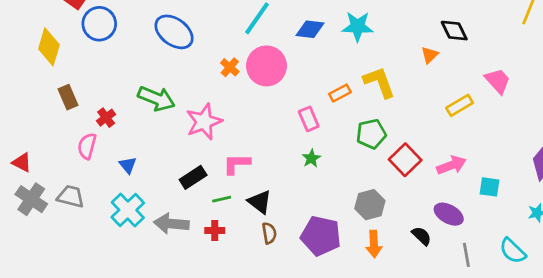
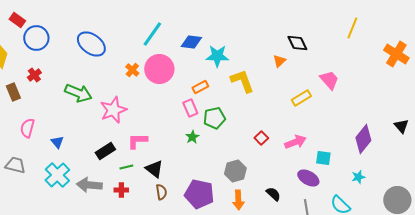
cyan star: (358, 26) -> (217, 56), moved
orange rectangle: (340, 93) -> (200, 87), moved
red cross: (106, 118) -> (34, 75), moved
green pentagon: (371, 134) -> (214, 118), moved
red square: (405, 160) -> (261, 138), size x0.6
purple ellipse: (449, 214) -> (308, 178), moved

